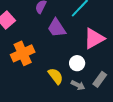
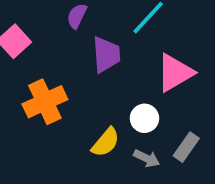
purple trapezoid: (57, 28) -> (106, 55), turned -150
yellow semicircle: (56, 76) -> (106, 142), turned 78

